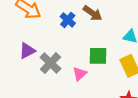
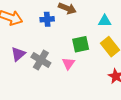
blue cross: (68, 20) -> (47, 19), turned -32

